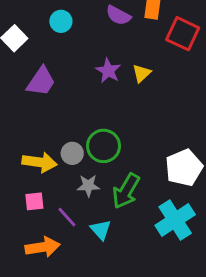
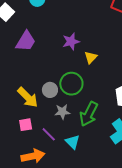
purple star: (108, 71) -> (71, 41), moved, turned 30
yellow triangle: (142, 73) -> (91, 57), moved
yellow arrow: (40, 162) -> (28, 97), turned 40

